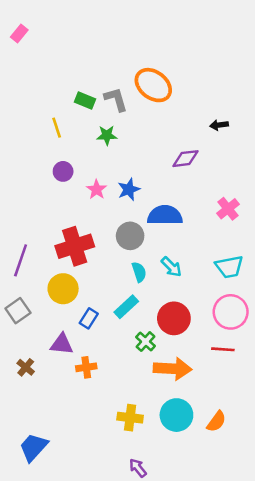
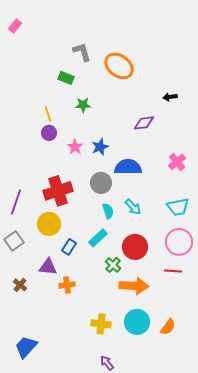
gray L-shape: (116, 99) -> (82, 52), moved
yellow line: (57, 128) -> (48, 114), moved

